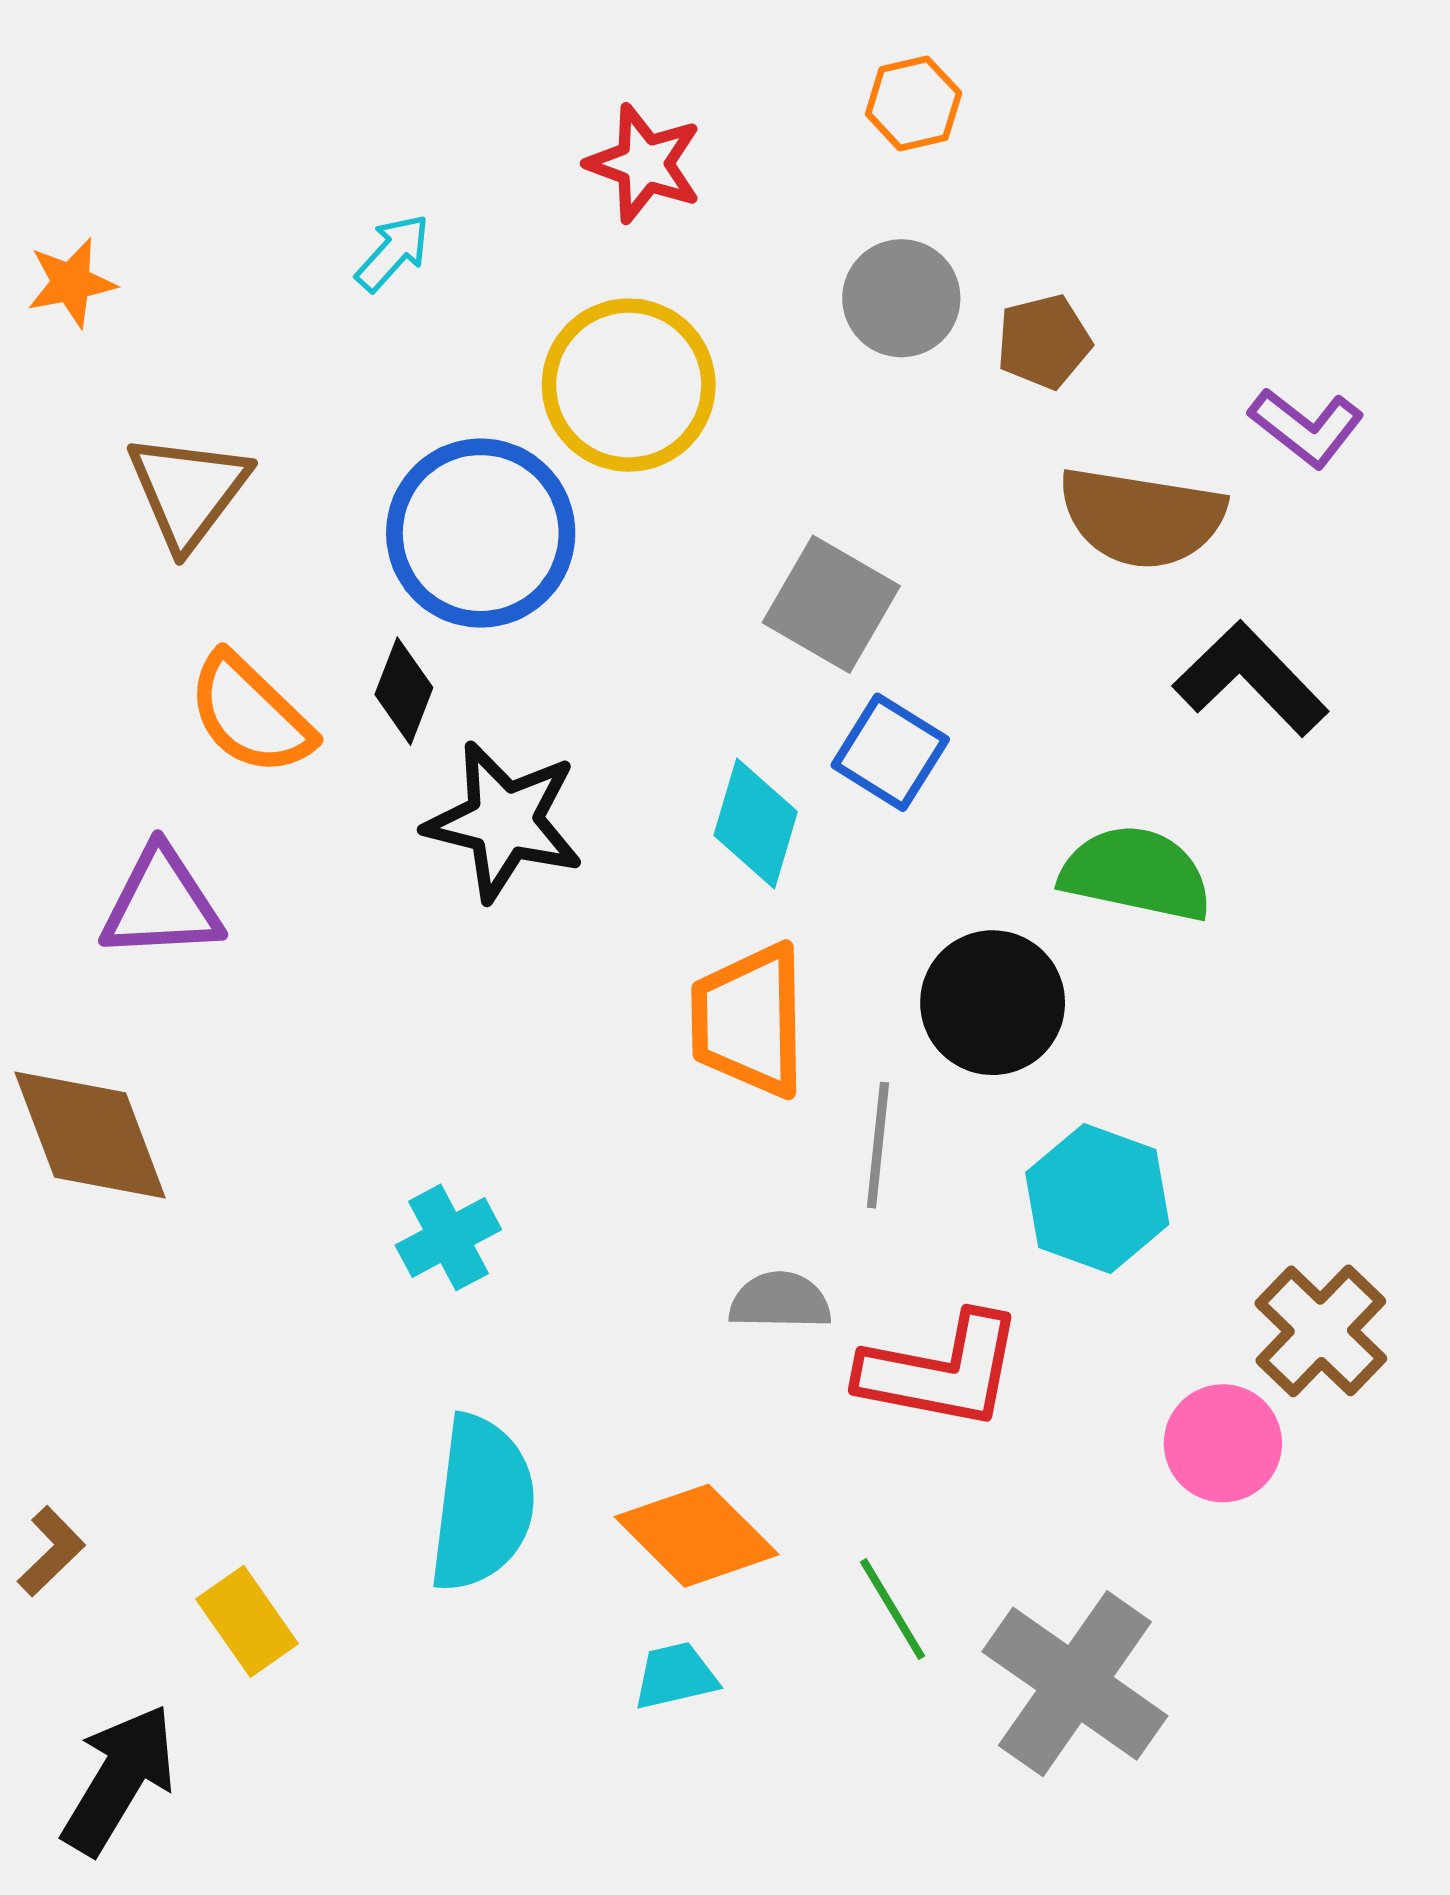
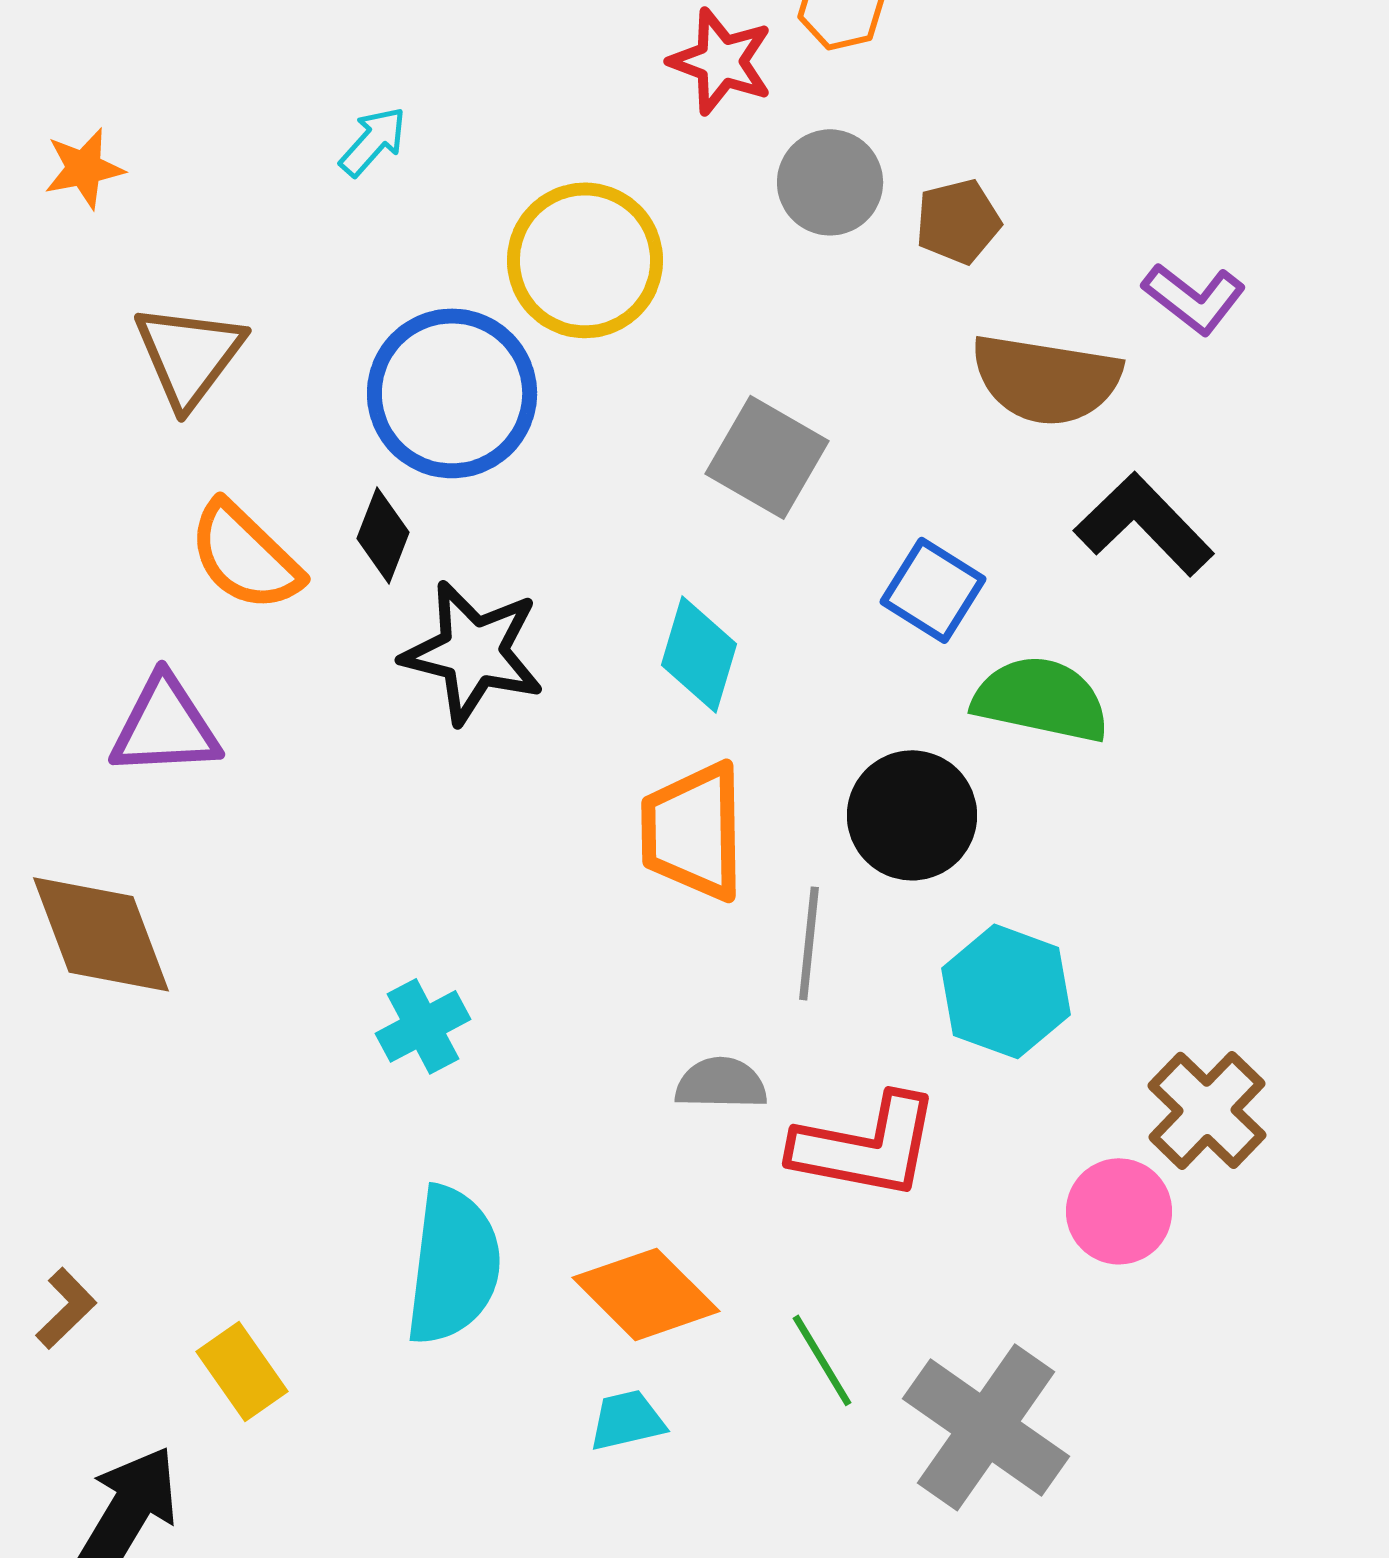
red star: (644, 164) -> (721, 61), moved
blue square: (890, 752) -> (933, 590), moved

